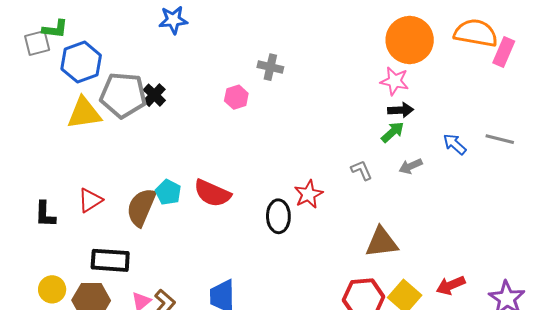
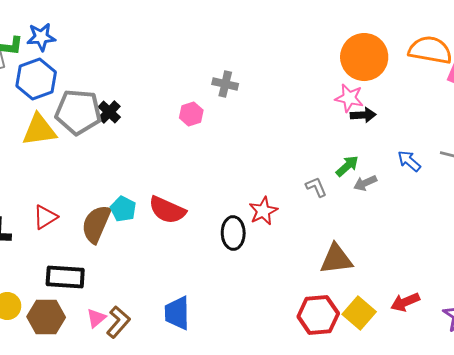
blue star: (173, 20) -> (41, 37), moved
black arrow: (401, 110) -> (363, 115), moved
green arrow: (393, 132) -> (347, 166), moved

